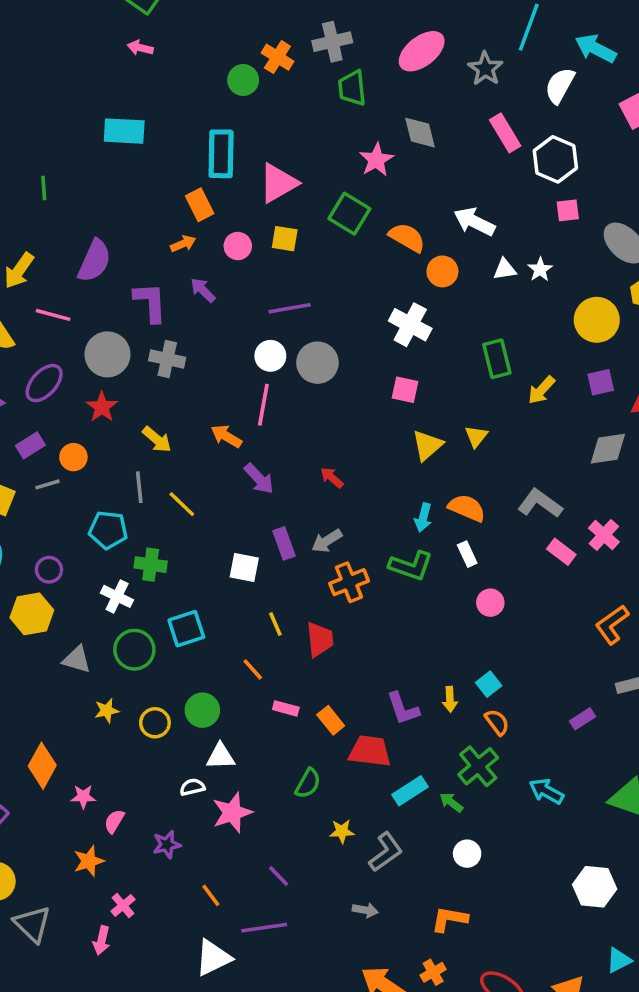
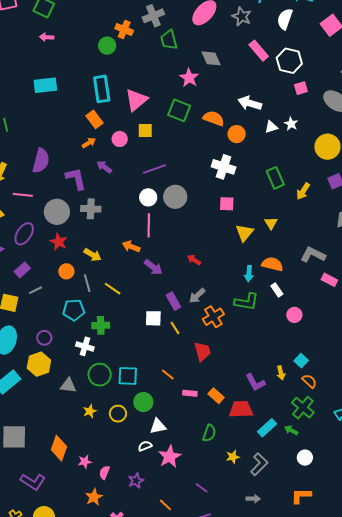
orange circle: (73, 457) -> (66, 271), moved
yellow line: (275, 624) -> (175, 328), moved
cyan square: (186, 629) -> (128, 376), moved, turned 30

